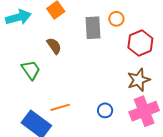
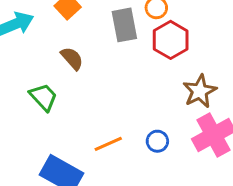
red hexagon: (140, 43) -> (171, 40), moved
orange line: (60, 107) -> (108, 144), moved

